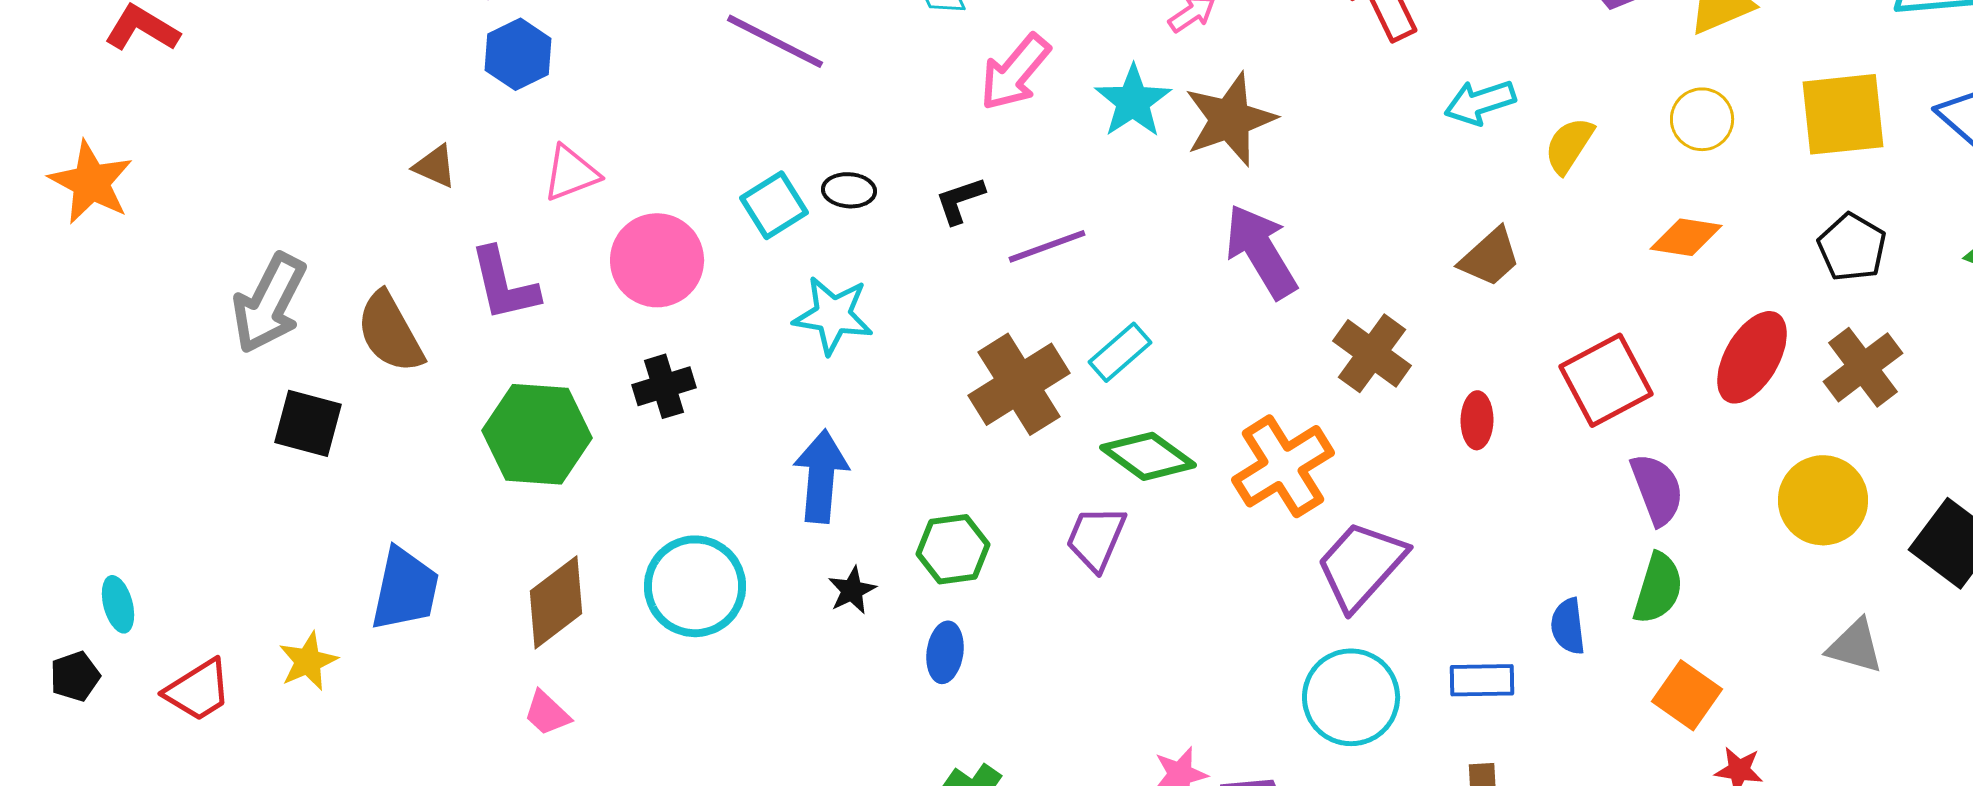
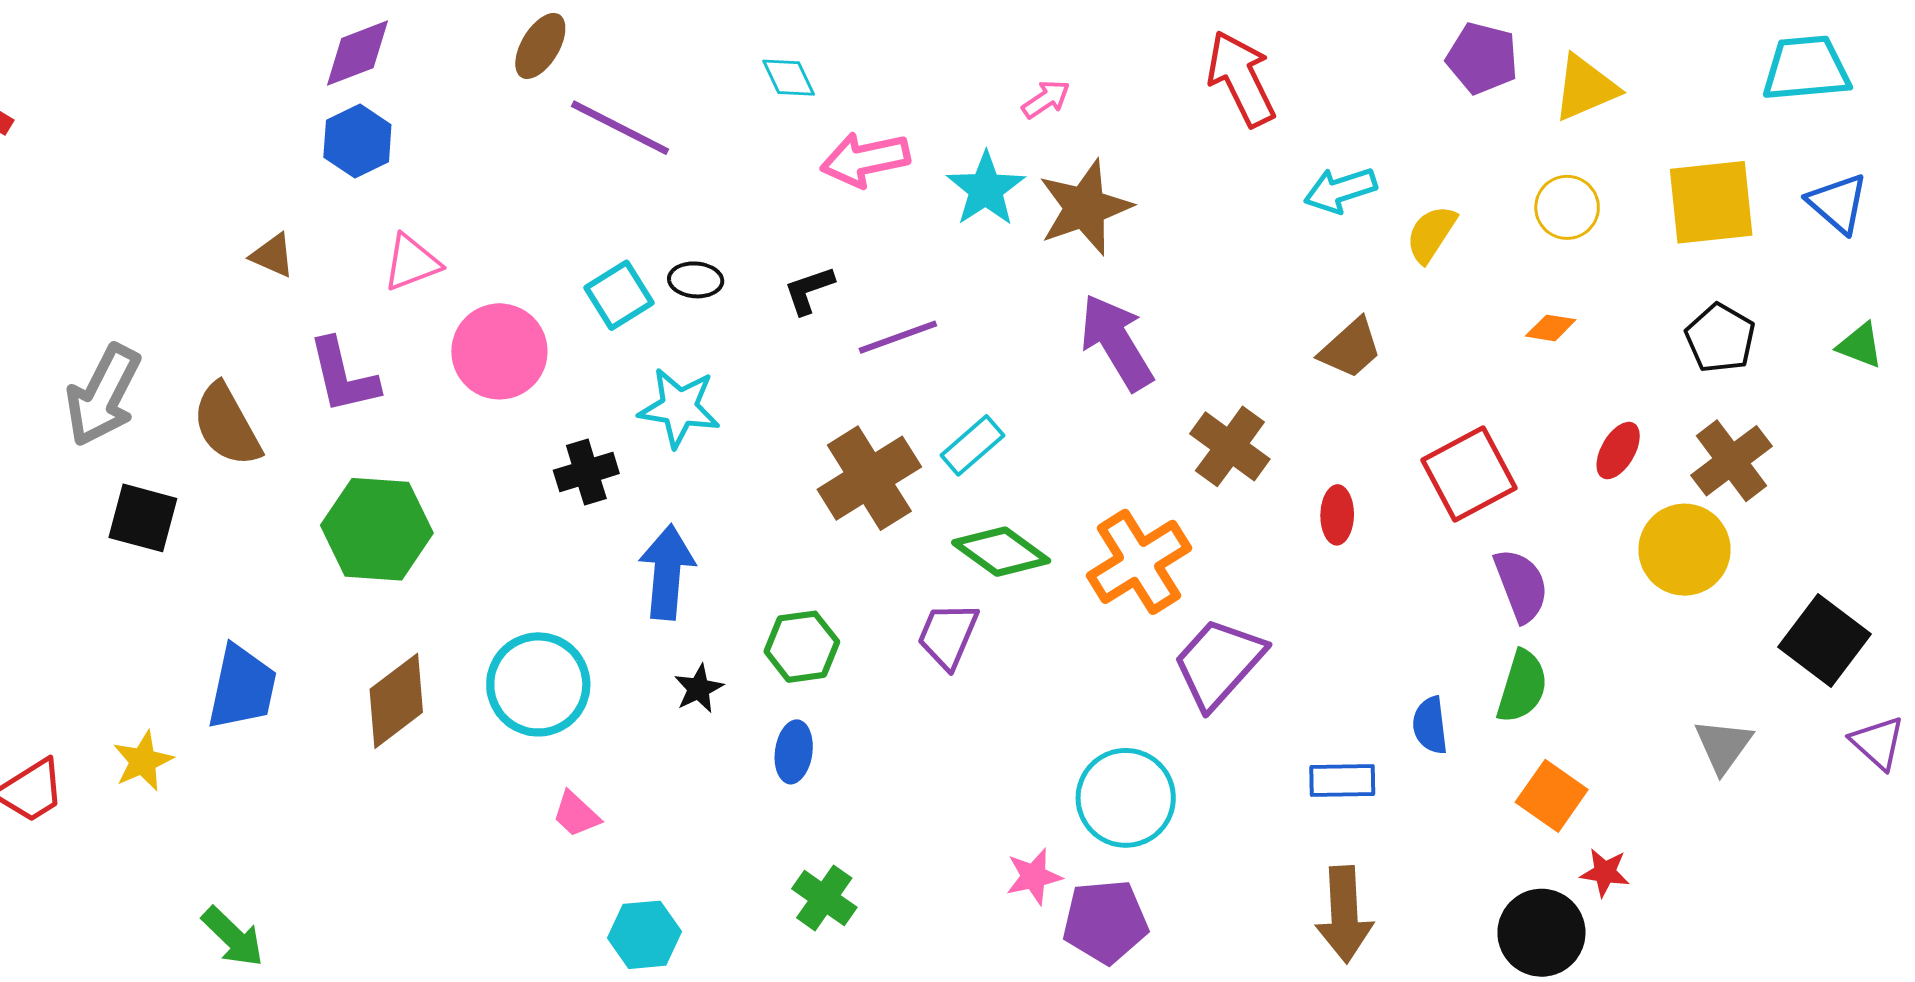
pink arrow: (1015, 72) -> (865, 159), turned 38
orange diamond: (1686, 237) -> (1551, 328), size x0.7
red ellipse: (1752, 357) -> (1618, 451), size x0.6
black cross: (664, 386) -> (586, 472), moved
yellow circle: (1823, 500) -> (1685, 550), moved
gray triangle: (1855, 646) -> (1723, 746), turned 50
cyan circle: (1351, 697) -> (1126, 798), moved
pink trapezoid: (547, 713) -> (576, 814), moved

